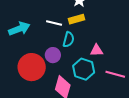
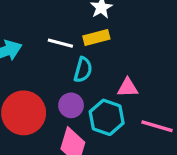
purple circle: (53, 55) -> (71, 105), moved

